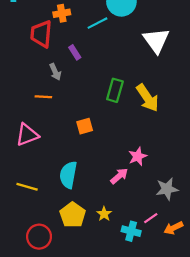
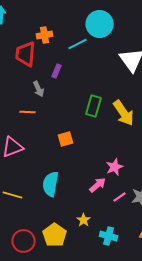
purple rectangle: (75, 52) -> (57, 71), turned 56
yellow pentagon: (73, 215) -> (55, 235), moved
pink line: (151, 218) -> (120, 197), moved

